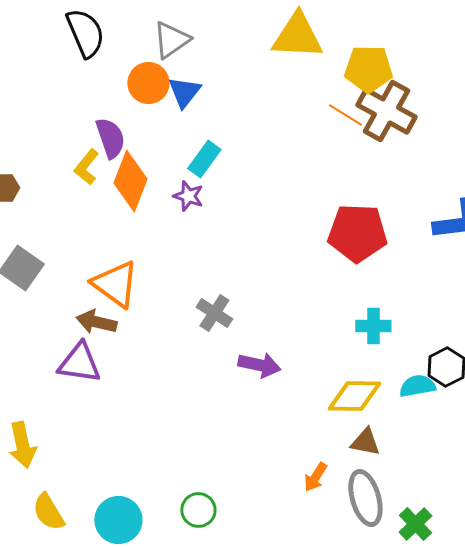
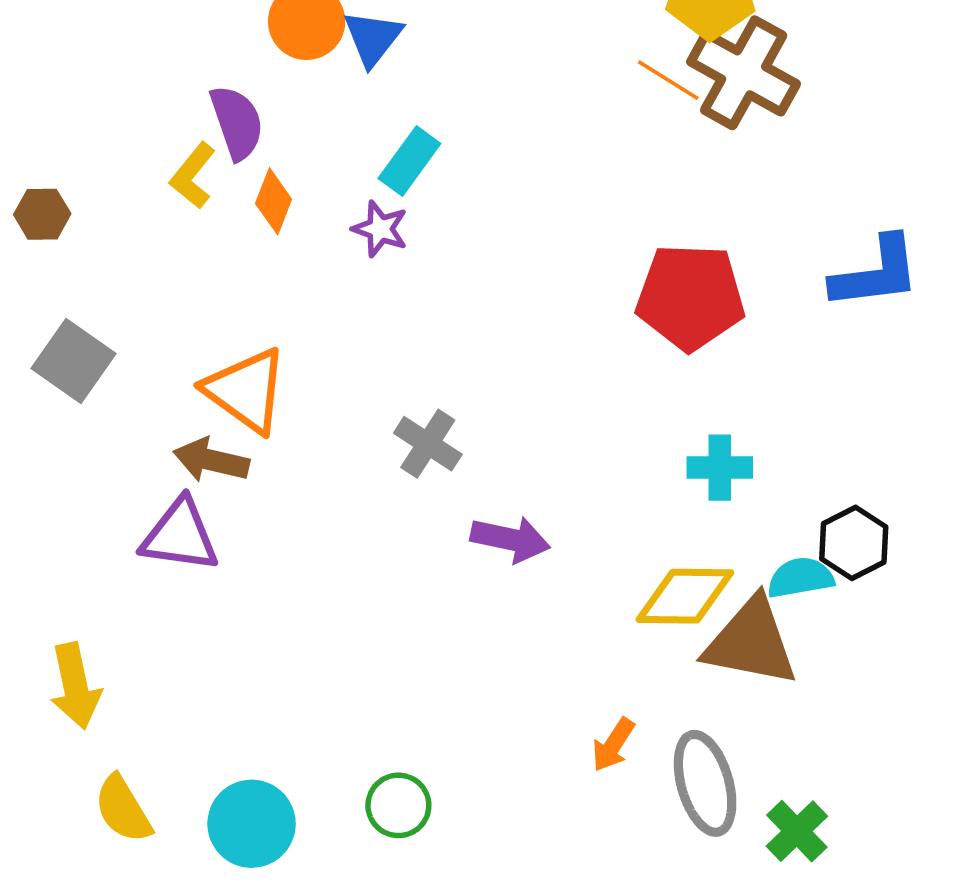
orange diamond: (130, 181) -> (274, 201), size x0.6
brown triangle: (365, 442) -> (751, 642), moved, size x1.8

